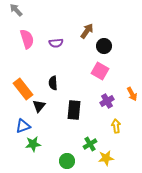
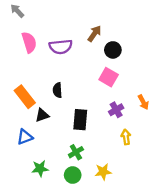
purple semicircle: (56, 43) -> (61, 47), size x1.5
black triangle: (39, 106) -> (42, 115), turned 32
green star: (33, 144) -> (40, 169), moved
green cross: (90, 144) -> (76, 152), moved
yellow star: (106, 158) -> (103, 172), moved

